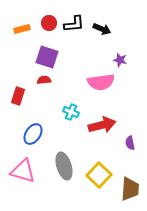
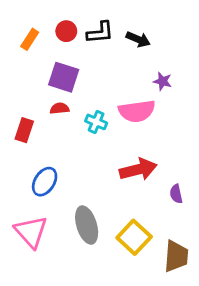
orange rectangle: (22, 29) -> (30, 39), turned -42
cyan cross: (71, 112) -> (96, 122), moved
pink triangle: (23, 171) -> (31, 232), turned 32

